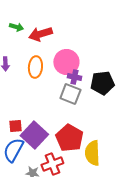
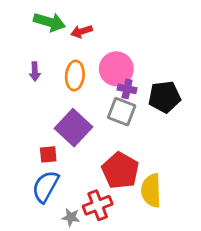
green arrow: (16, 27) -> (49, 22), size x1.6
red arrow: (40, 34) -> (82, 31), size x0.7
purple square: (34, 135) -> (74, 128), moved

